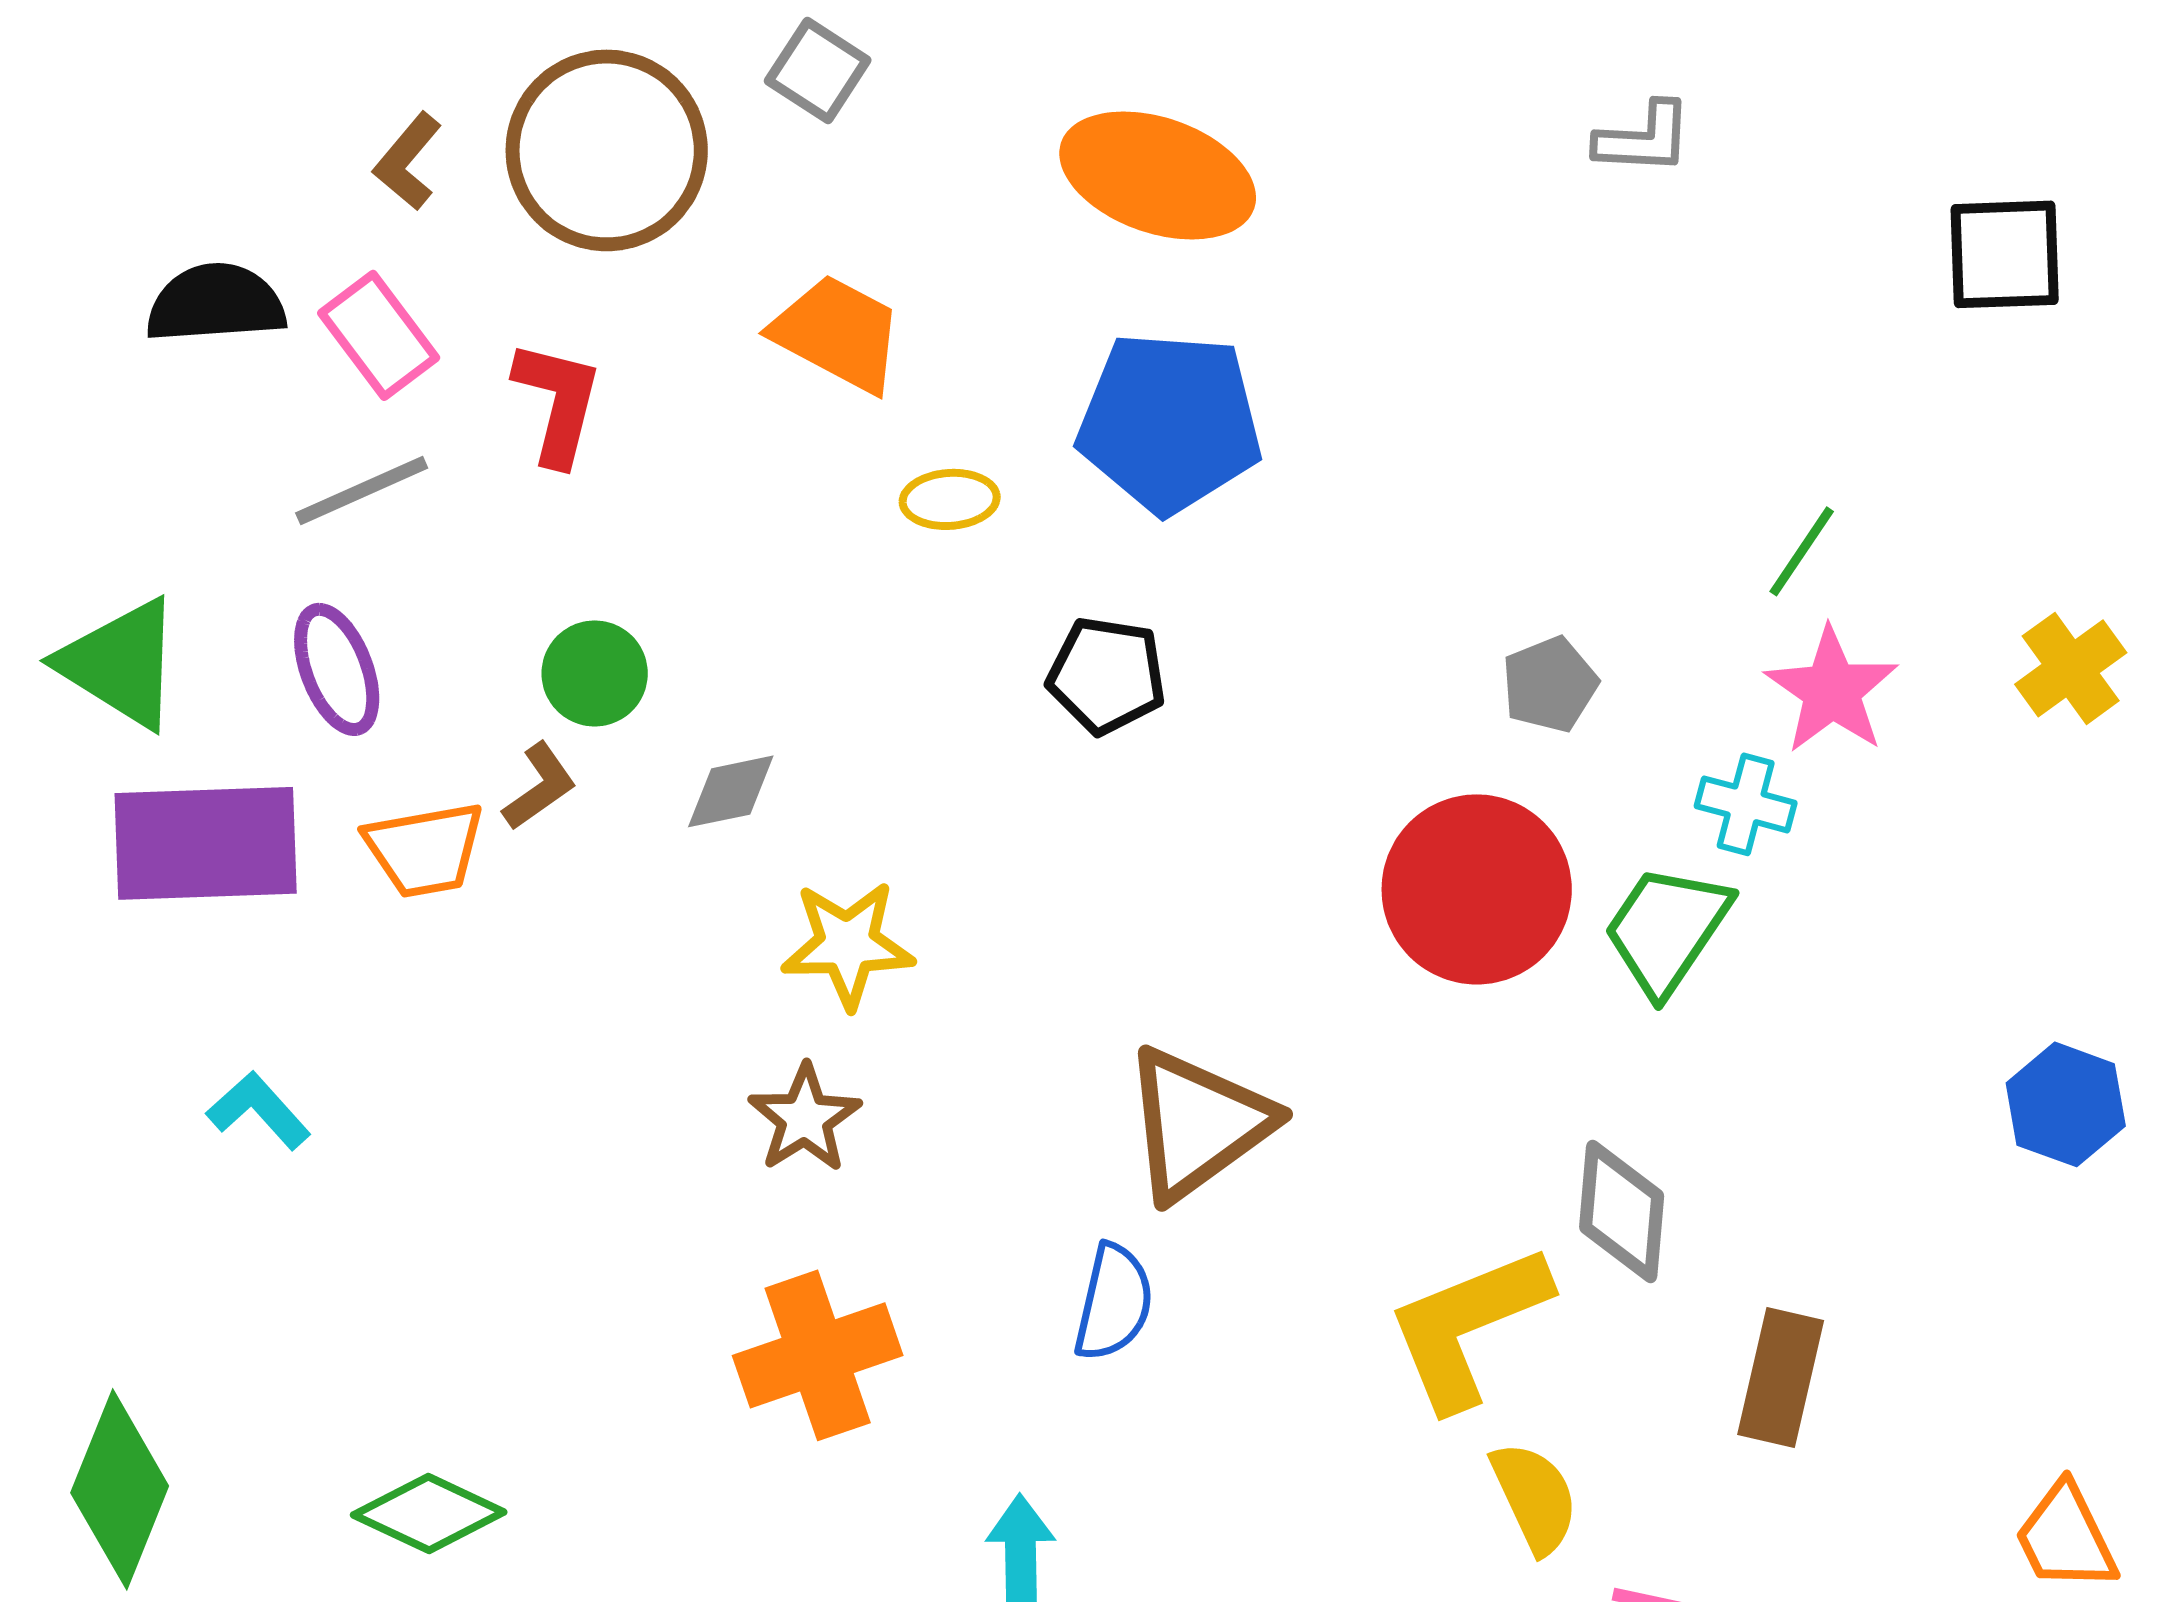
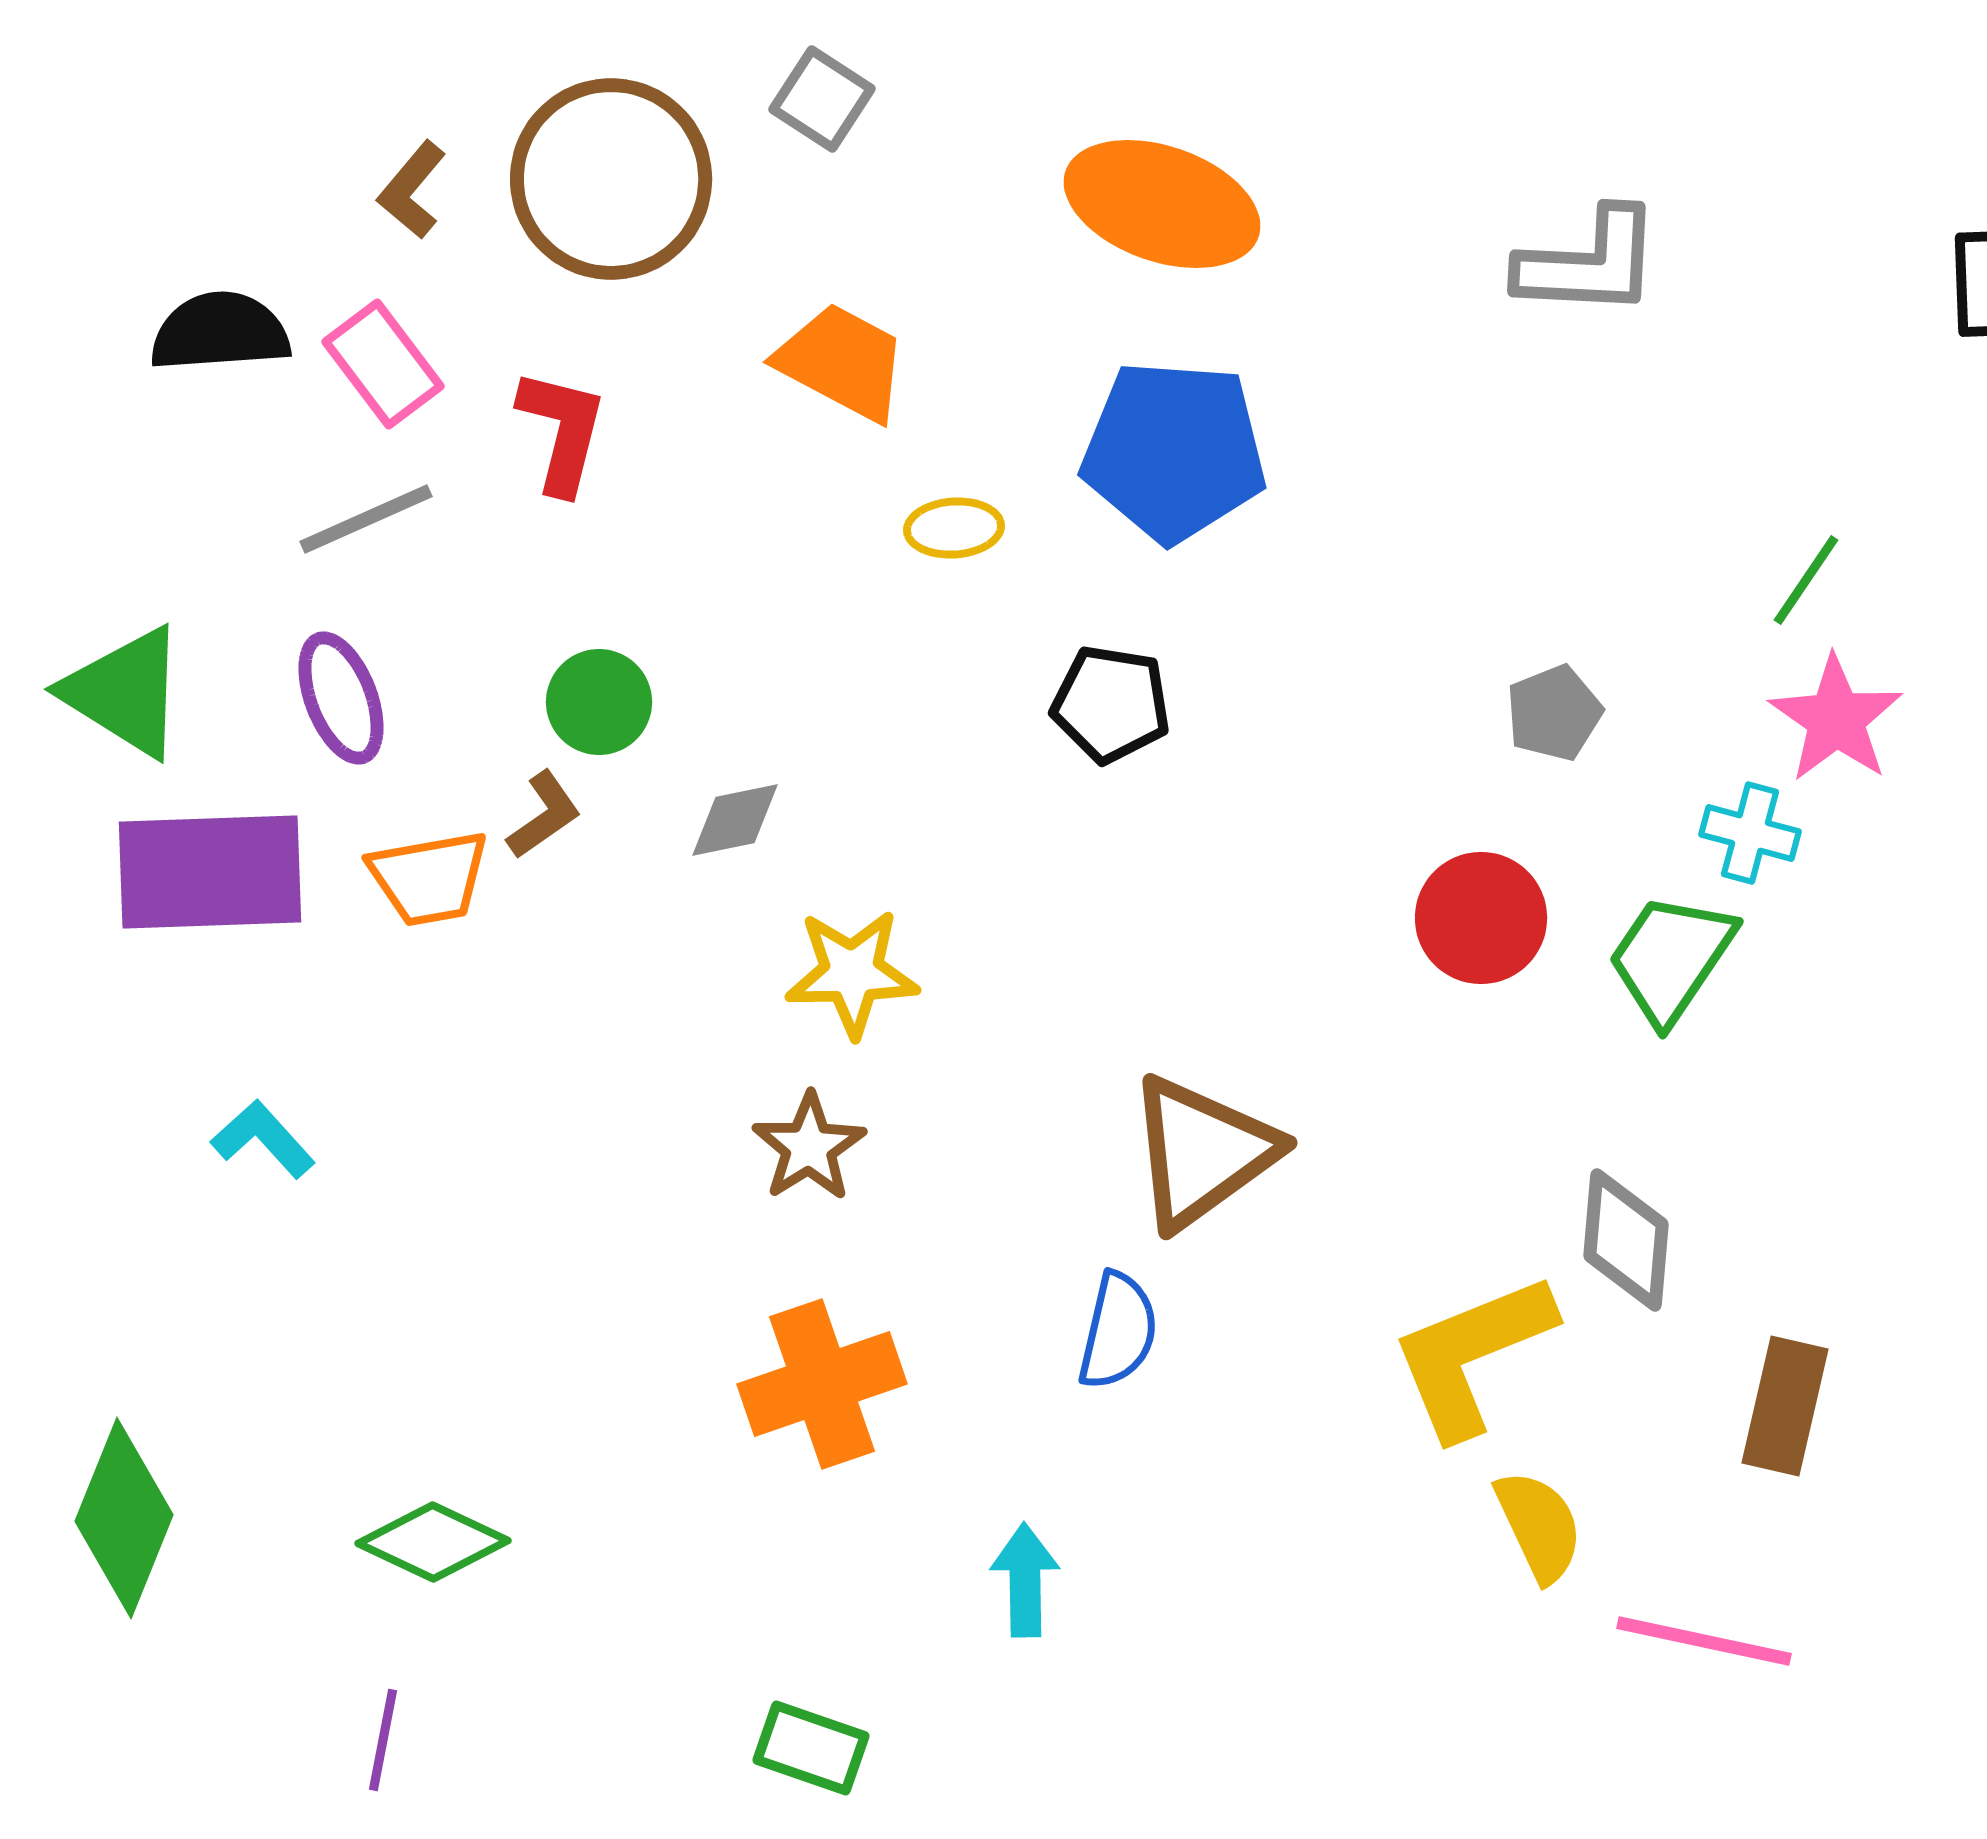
gray L-shape: (1644, 138) -> (1589, 263), moved, size x1.5
red circle: (1477, 889) -> (1481, 918), size x0.7

